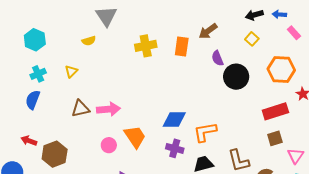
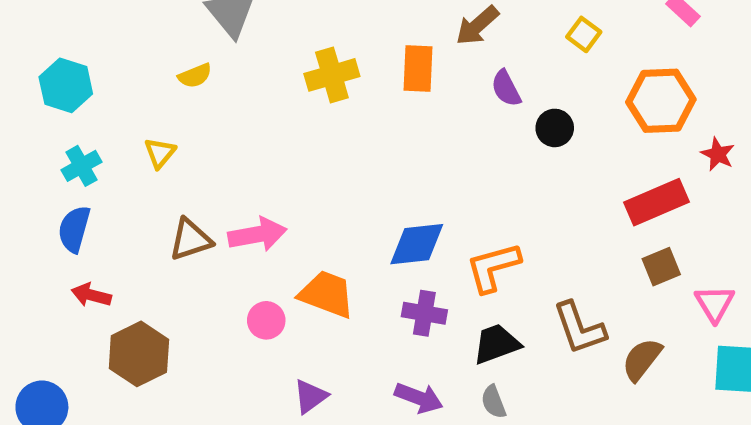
black circle: (236, 77) -> (555, 128), size x0.6
orange trapezoid: (135, 137) -> (327, 294), turned -30
red arrow: (29, 141) -> (91, 295), moved

